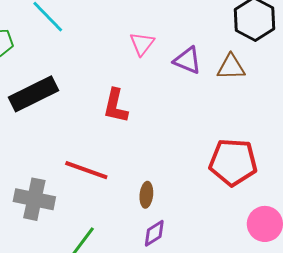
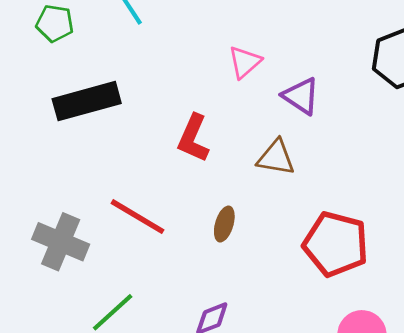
brown triangle: (231, 67) -> (276, 158), moved
brown ellipse: (146, 195) -> (224, 224), moved

